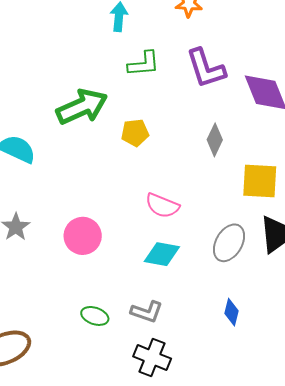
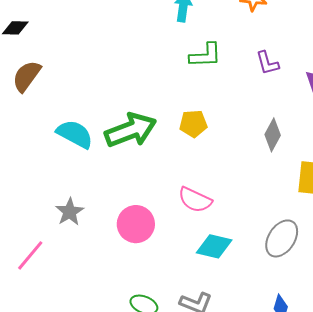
purple L-shape: (206, 68) -> (267, 63), size x0.6
green arrow: (82, 107) -> (131, 130), moved
pink semicircle: (162, 206) -> (195, 200), moved

